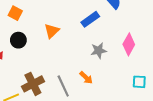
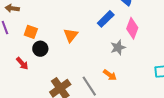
orange square: (15, 13) -> (31, 32), moved
pink diamond: (129, 44) -> (132, 28), moved

